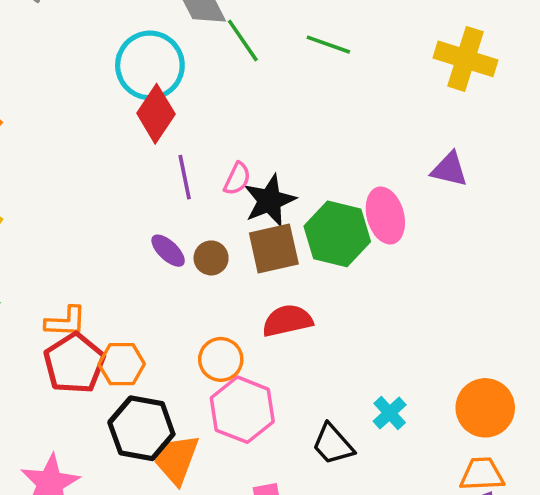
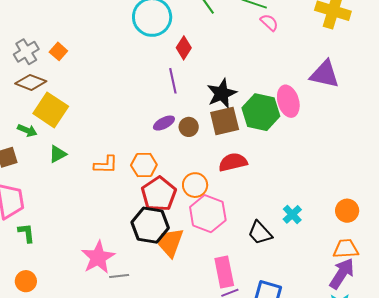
red diamond: (156, 114) -> (184, 48), moved, size x0.7
purple triangle: (449, 169) -> (325, 74), size x1.4
pink semicircle: (237, 179) -> (269, 22), moved, turned -72
purple ellipse: (168, 251) -> (164, 123), turned -70
red pentagon: (74, 363) -> (159, 194), moved
orange hexagon: (122, 364) -> (144, 165), moved
orange circle: (485, 408) -> (347, 211), size x0.7

